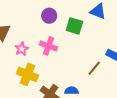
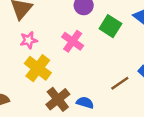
pink star: (22, 49) -> (29, 40), moved

